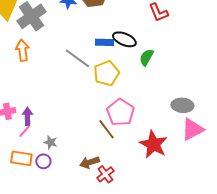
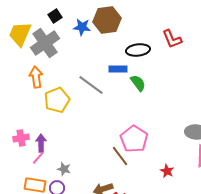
black ellipse: (124, 39) -> (138, 50), moved, turned -30
green semicircle: (146, 57) -> (138, 83), moved, turned 114
yellow pentagon: (106, 73) -> (57, 100), moved
red star: (153, 144) -> (167, 171), size x0.5

